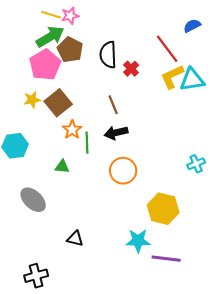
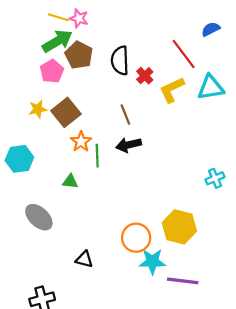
pink star: (70, 16) -> (79, 18), turned 30
pink pentagon: (45, 65) -> (52, 71), size x0.7
yellow L-shape: (172, 77) -> (172, 90), moved
orange circle: (123, 171) -> (136, 238), moved

